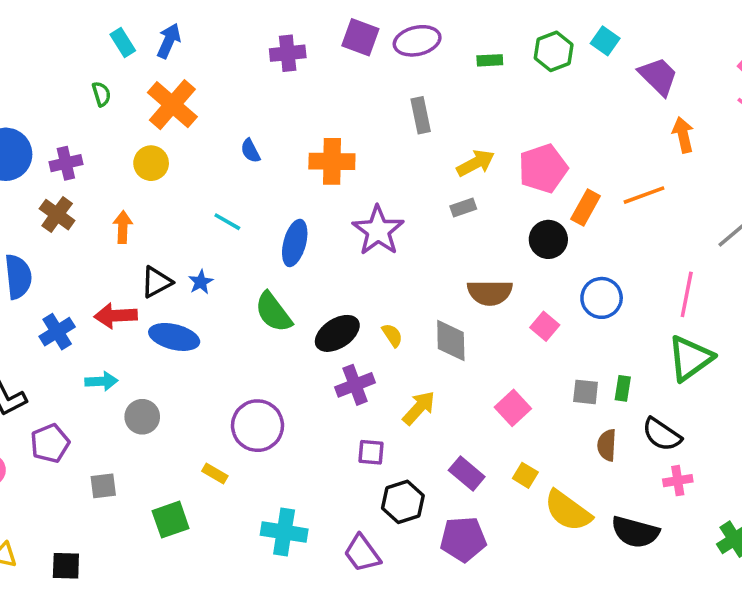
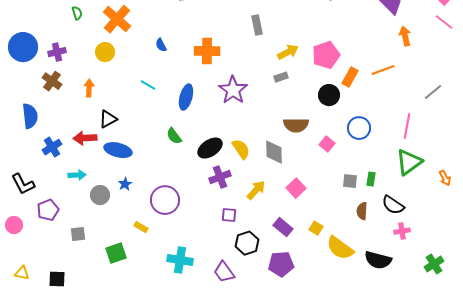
blue star: (201, 282) -> (125, 184), moved
green semicircle: (273, 312) -> (174, 136), size x0.7
yellow semicircle: (392, 335) -> (241, 149), size x1.5
pink square: (513, 408) -> (296, 188), moved

